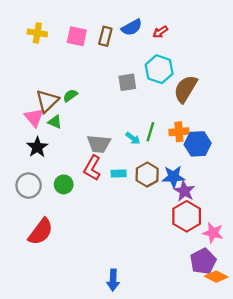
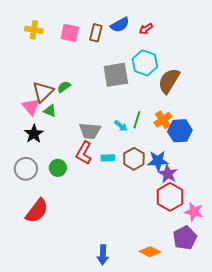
gray square: (127, 82) -> (116, 75), size x1.5
orange cross: (179, 132) -> (163, 120), turned -30
orange diamond: (216, 277) -> (150, 252), moved

